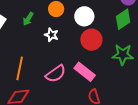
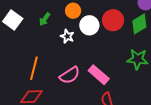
white circle: (84, 16) -> (89, 25), moved
red circle: (91, 40) -> (113, 20), moved

